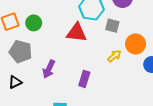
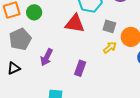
gray square: (112, 26) -> (109, 26), moved
gray pentagon: (20, 52) -> (20, 39), turned 30

